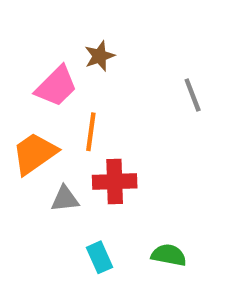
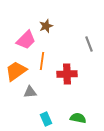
red cross: (115, 182) -> (67, 74), moved

